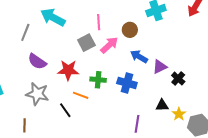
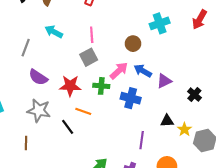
cyan arrow: (53, 17) -> (54, 32), size x0.7
pink line: (99, 22) -> (92, 35), moved
pink arrow: (109, 45) -> (119, 71), moved
black cross: (178, 79) -> (194, 95), moved
green cross: (98, 80) -> (101, 86), moved

